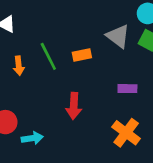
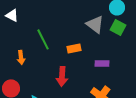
orange rectangle: (82, 55) -> (74, 48), moved
orange arrow: (19, 66) -> (21, 57), moved

